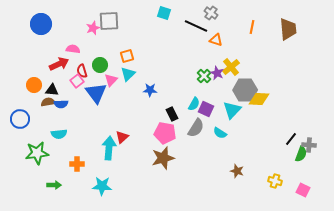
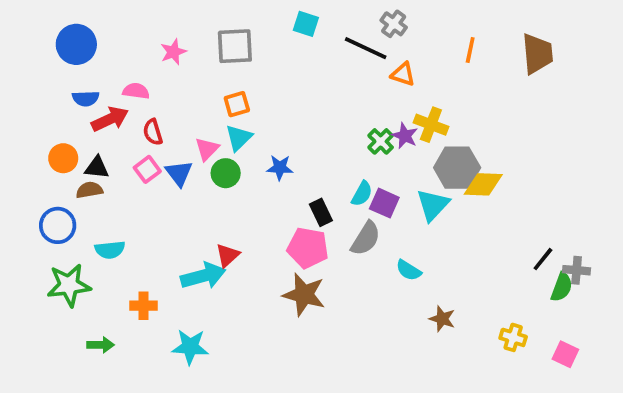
gray square: (109, 21) -> (235, 46), moved
green circle: (100, 65) -> (226, 173), moved
yellow cross: (231, 67) -> (431, 125), turned -30
pink square: (77, 81) -> (147, 169), moved
blue triangle: (96, 93) -> (179, 173), size x0.7
blue semicircle: (61, 104) -> (86, 98), moved
blue circle: (20, 119) -> (58, 225), moved
cyan semicircle: (220, 133) -> (409, 270), moved
cyan arrow: (109, 148) -> (203, 276), turned 70
brown star: (163, 158) -> (304, 295), turned 30

